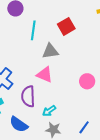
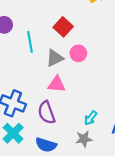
pink circle: (87, 81) -> (78, 53), moved
cyan arrow: (49, 111) -> (91, 118), moved

